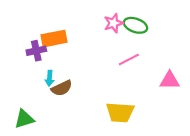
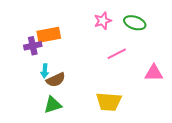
green ellipse: (135, 25) -> (135, 23), moved
green triangle: (24, 119) -> (53, 105), moved

